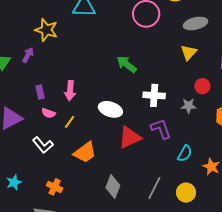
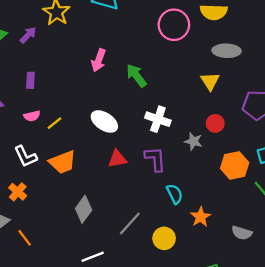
yellow triangle: (189, 52) -> (210, 81), turned -30
pink arrow: (70, 91) -> (99, 60), moved
pink semicircle: (48, 113) -> (32, 116), moved, turned -48
red triangle: (130, 137) -> (117, 159), size x0.7
white L-shape: (43, 145) -> (26, 156), moved
cyan semicircle: (185, 153) -> (175, 194), turned -72

